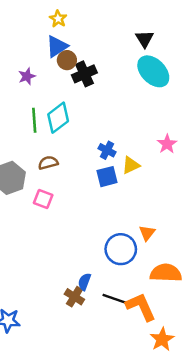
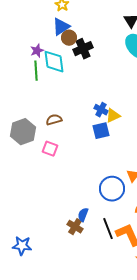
cyan diamond: (58, 118) -> (54, 62), moved, turned -60
green line: (34, 120) -> (36, 71), moved
yellow triangle: (131, 165) -> (113, 116), moved
black line: (116, 299) -> (108, 229), turned 50

